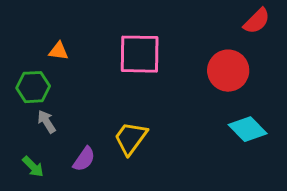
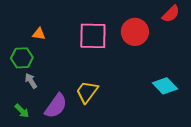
red circle: (228, 71) -> (135, 32), moved
purple semicircle: (84, 159) -> (56, 106), size x1.5

